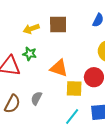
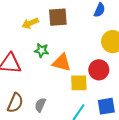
green star: (30, 54) -> (42, 50), moved
gray semicircle: (36, 98) -> (40, 105), moved

